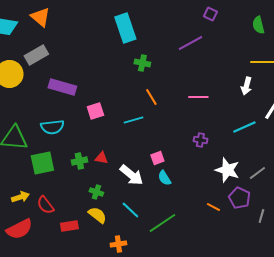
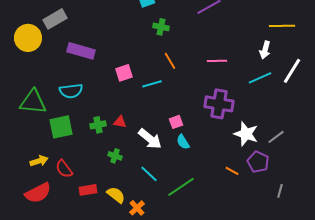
pink square: (95, 111) -> (124, 73), moved
cyan line: (244, 127) -> (260, 78), moved
purple cross: (200, 140) -> (219, 104), size x2.0
yellow semicircle: (97, 215) -> (116, 195), moved
gray line: (261, 216) -> (280, 191), moved
orange cross: (118, 244) -> (137, 208), turned -35

